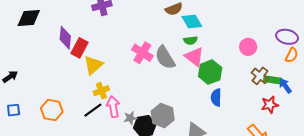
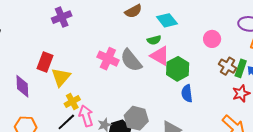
cyan diamond: (192, 21) -> (167, 20), moved
purple diamond: (65, 38) -> (22, 86), moved
green rectangle: (273, 80) -> (241, 68), turned -72

